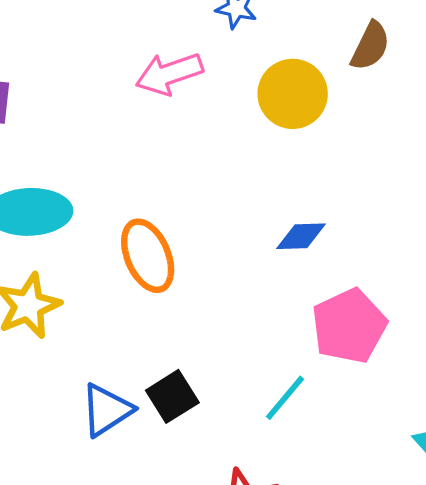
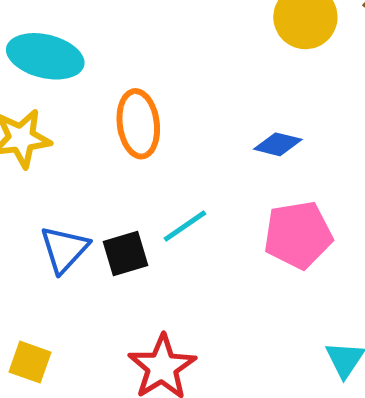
cyan line: (285, 398) -> (185, 226), moved
blue triangle: (106, 410) -> (64, 249), turned -30

